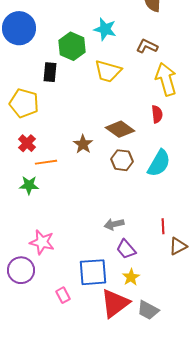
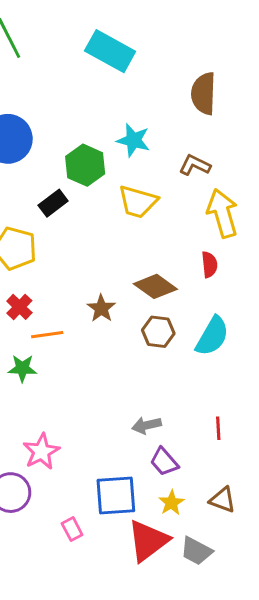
black rectangle: (50, 72) -> (53, 203), turned 48
pink star: (42, 242) -> (41, 452), turned 30
brown triangle: (178, 246) -> (223, 500), moved, turned 48

